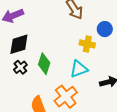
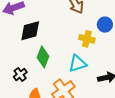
black diamond: (19, 44) -> (30, 31), moved
black cross: (20, 67) -> (20, 75), moved

